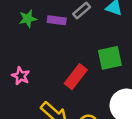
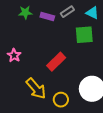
green square: (110, 58) -> (84, 35), moved

